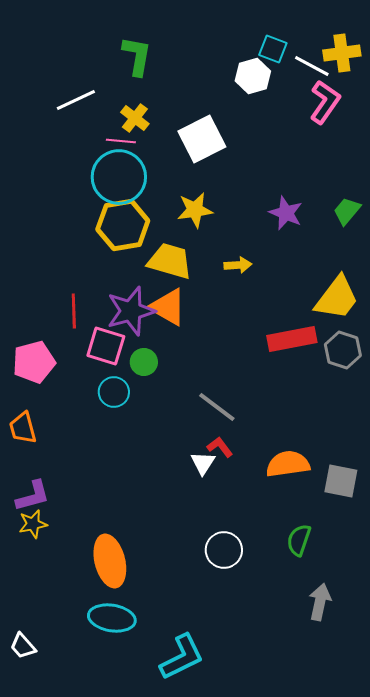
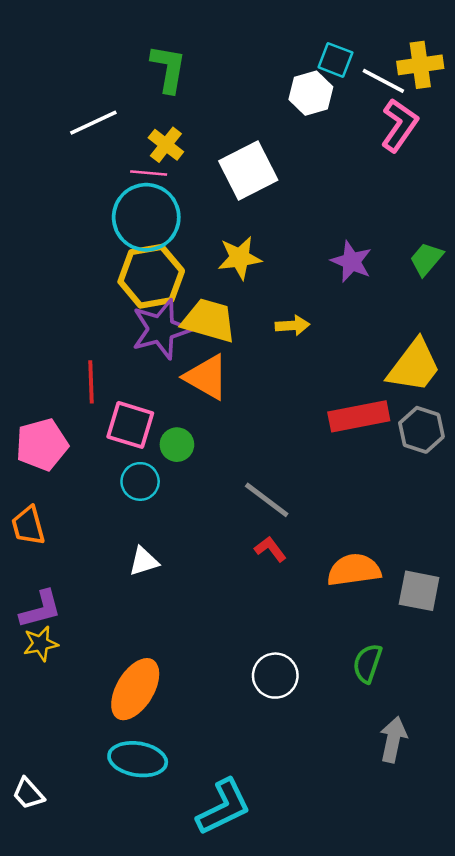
purple star: (131, 311) -> (161, 329), moved
white triangle: (203, 463) -> (144, 561), moved, turned 40
orange ellipse: (110, 561) -> (135, 689), turned 45

